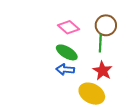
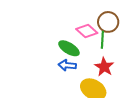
pink diamond: (69, 27) -> (87, 31), moved

